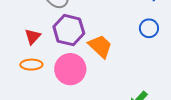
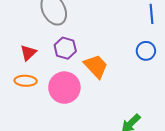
purple hexagon: (69, 30) -> (65, 48), size x0.7

